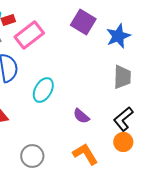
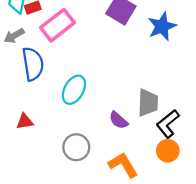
gray trapezoid: (122, 77) -> (148, 103), moved
gray circle: (32, 156) -> (76, 147), moved

